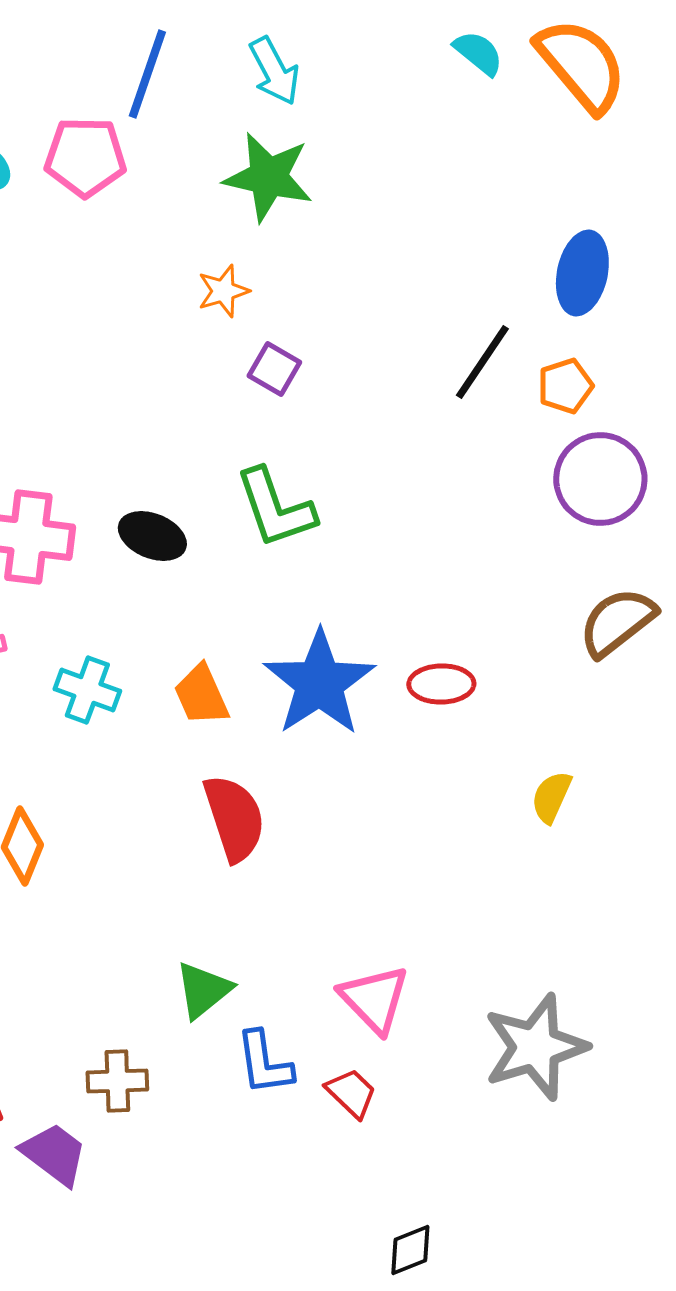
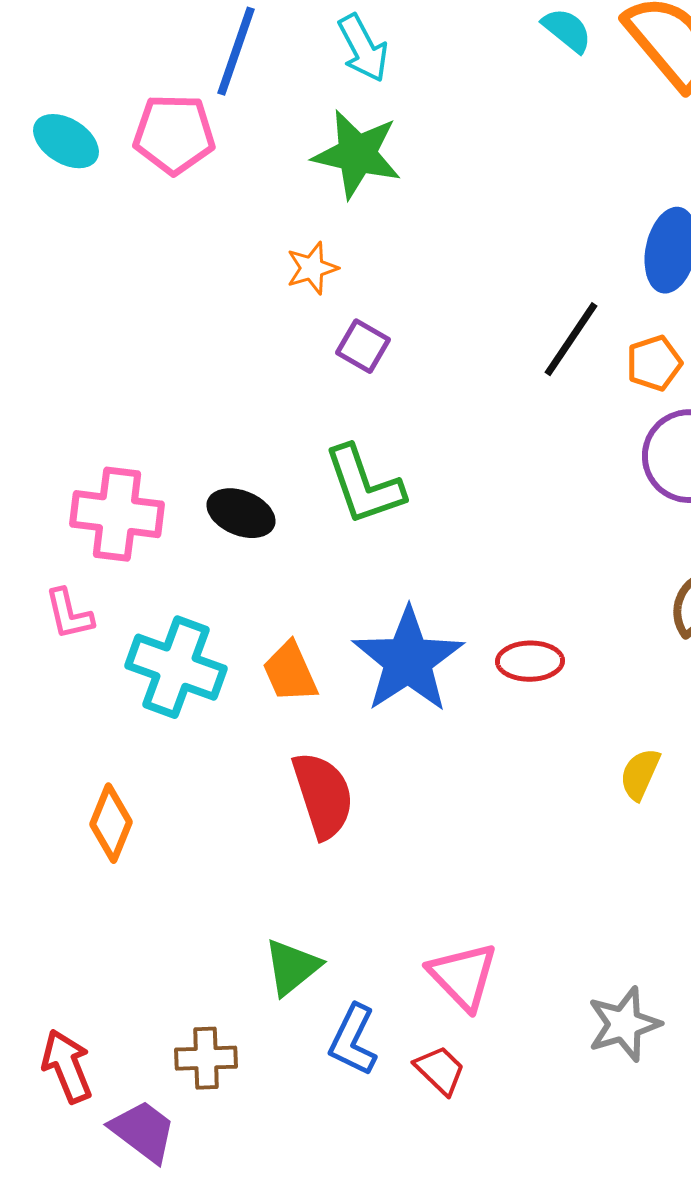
cyan cross: (87, 690) -> (176, 667), size x1.5
gray star: (535, 1047) -> (624, 1024), size x0.7
blue L-shape: (264, 1063) -> (353, 1040), turned 34

